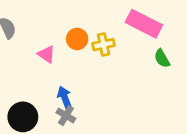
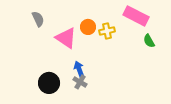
pink triangle: (46, 54) -> (66, 38), size x1.6

